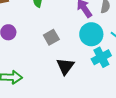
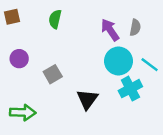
gray square: (51, 37) -> (53, 74), moved

